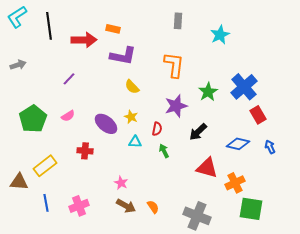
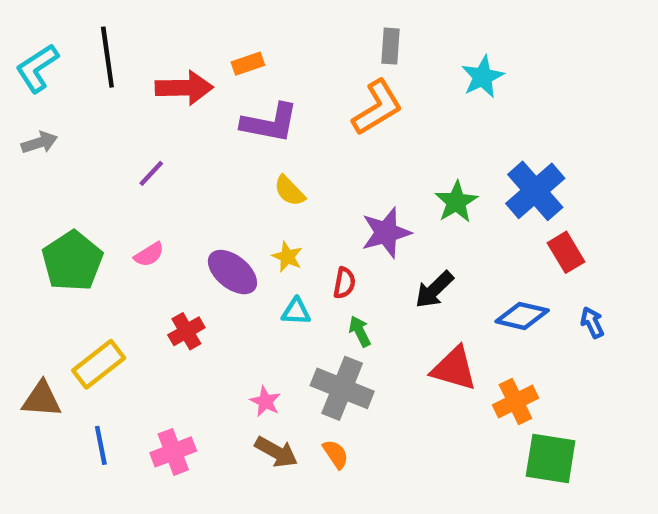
cyan L-shape: (17, 17) -> (37, 68), moved
orange rectangle: (113, 29) -> (248, 64), turned -32
orange L-shape: (174, 65) -> (377, 108), moved, turned 52
red cross: (85, 151) -> (186, 331), turned -35
gray cross: (197, 216) -> (342, 388), moved

